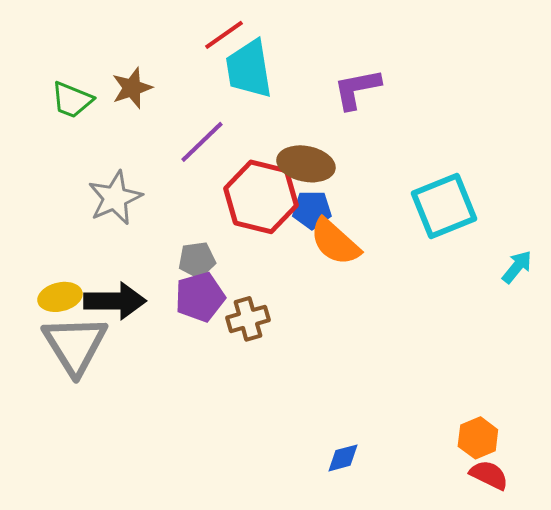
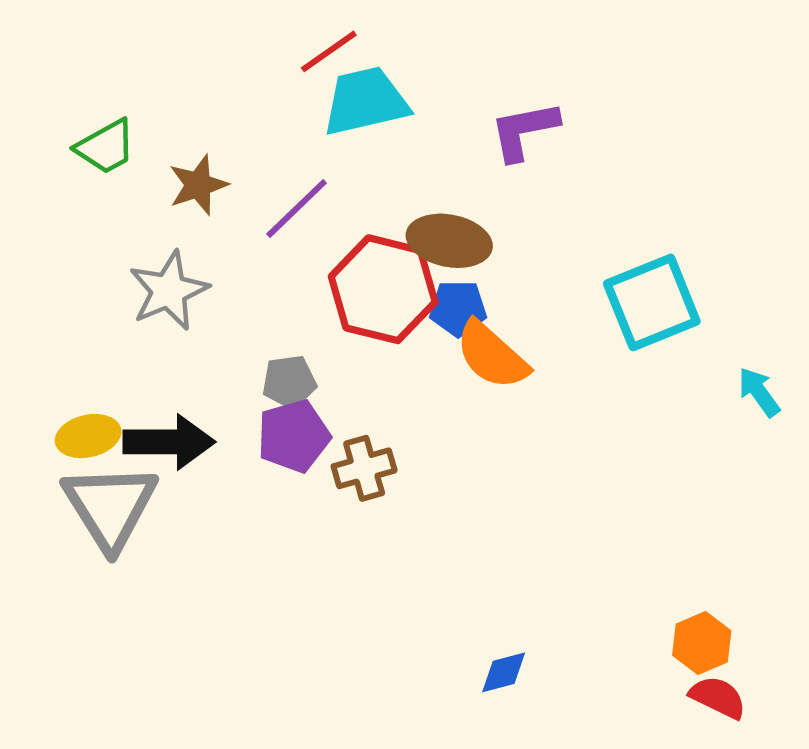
cyan trapezoid: (249, 69) -> (366, 101), turned 86
brown star: (132, 88) -> (198, 185), moved
green trapezoid: (72, 100) -> (106, 147), turned -51
cyan arrow: (517, 267) -> (759, 392), turned -75

